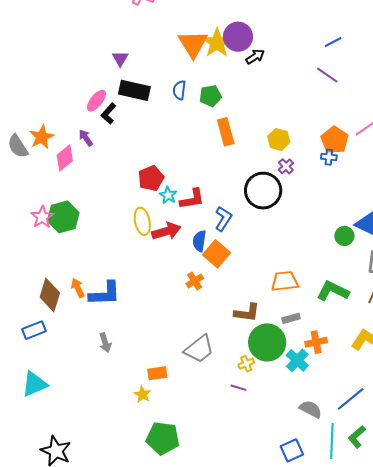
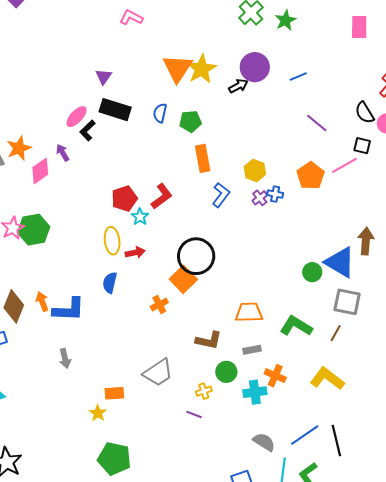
purple circle: (238, 37) -> (255, 67), moved
blue line: (333, 42) -> (298, 76), moved
purple line: (327, 75) -> (317, 123), moved
blue cross: (329, 157) -> (275, 194), moved
black circle: (263, 191) -> (196, 256), moved
red L-shape: (192, 199) -> (162, 196), moved, turned -32
blue L-shape: (223, 219) -> (221, 195), moved
red arrow: (166, 231) -> (135, 253), size x0.7
blue semicircle: (199, 241) -> (110, 283), moved
green circle: (267, 342) -> (226, 372), size x0.6
orange cross: (316, 342) -> (275, 376), turned 30
cyan cross: (297, 360) -> (255, 392), turned 35

